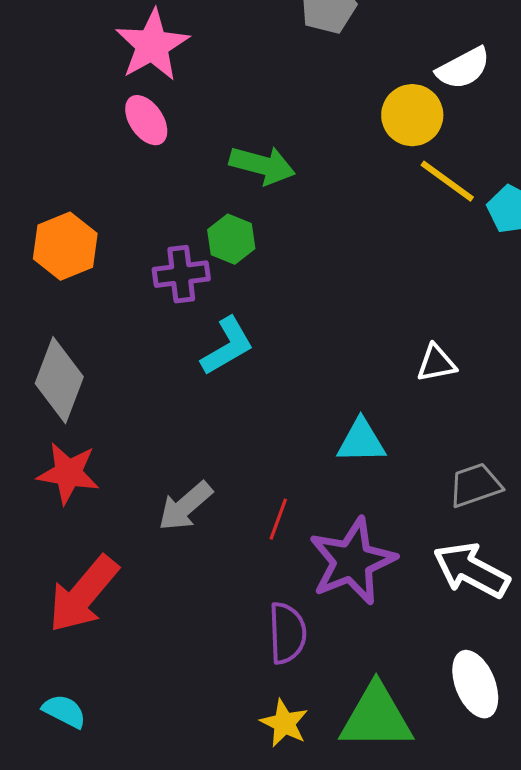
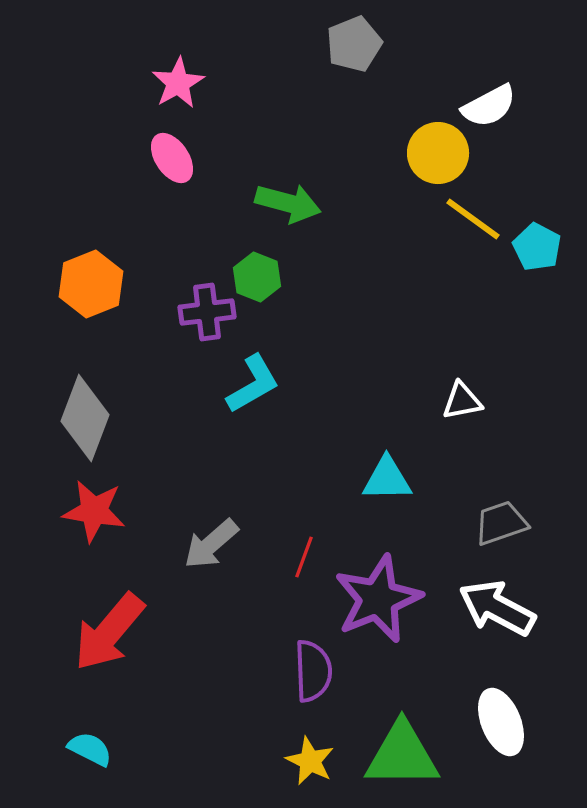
pink star: (152, 45) -> (178, 83), size x0.7

